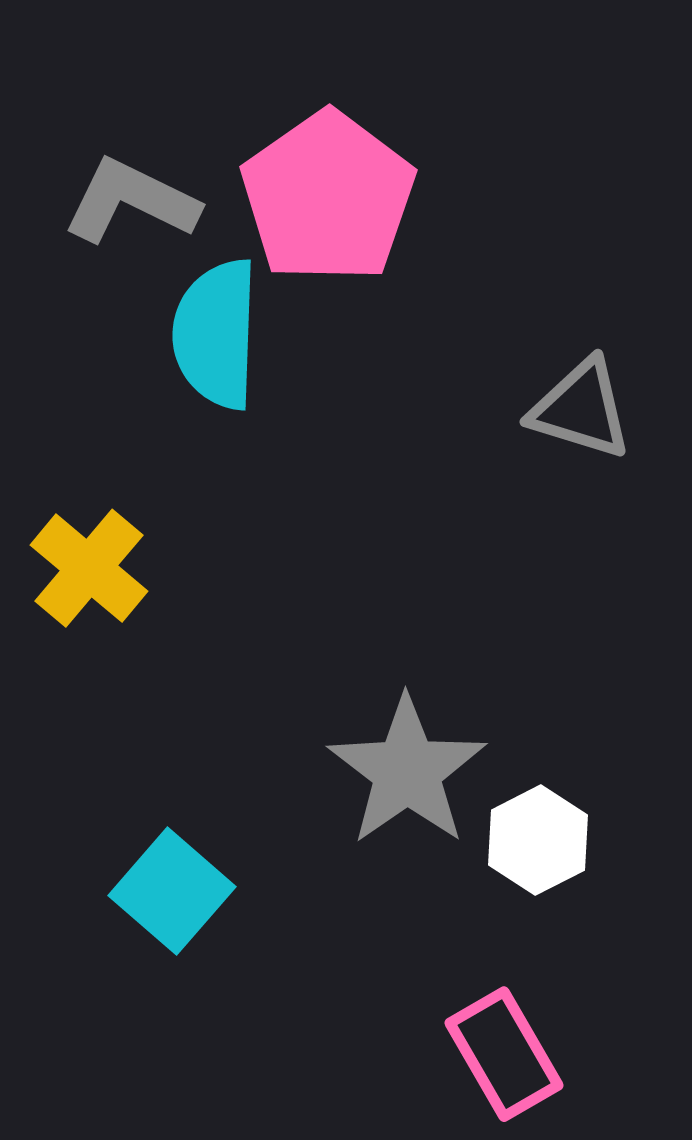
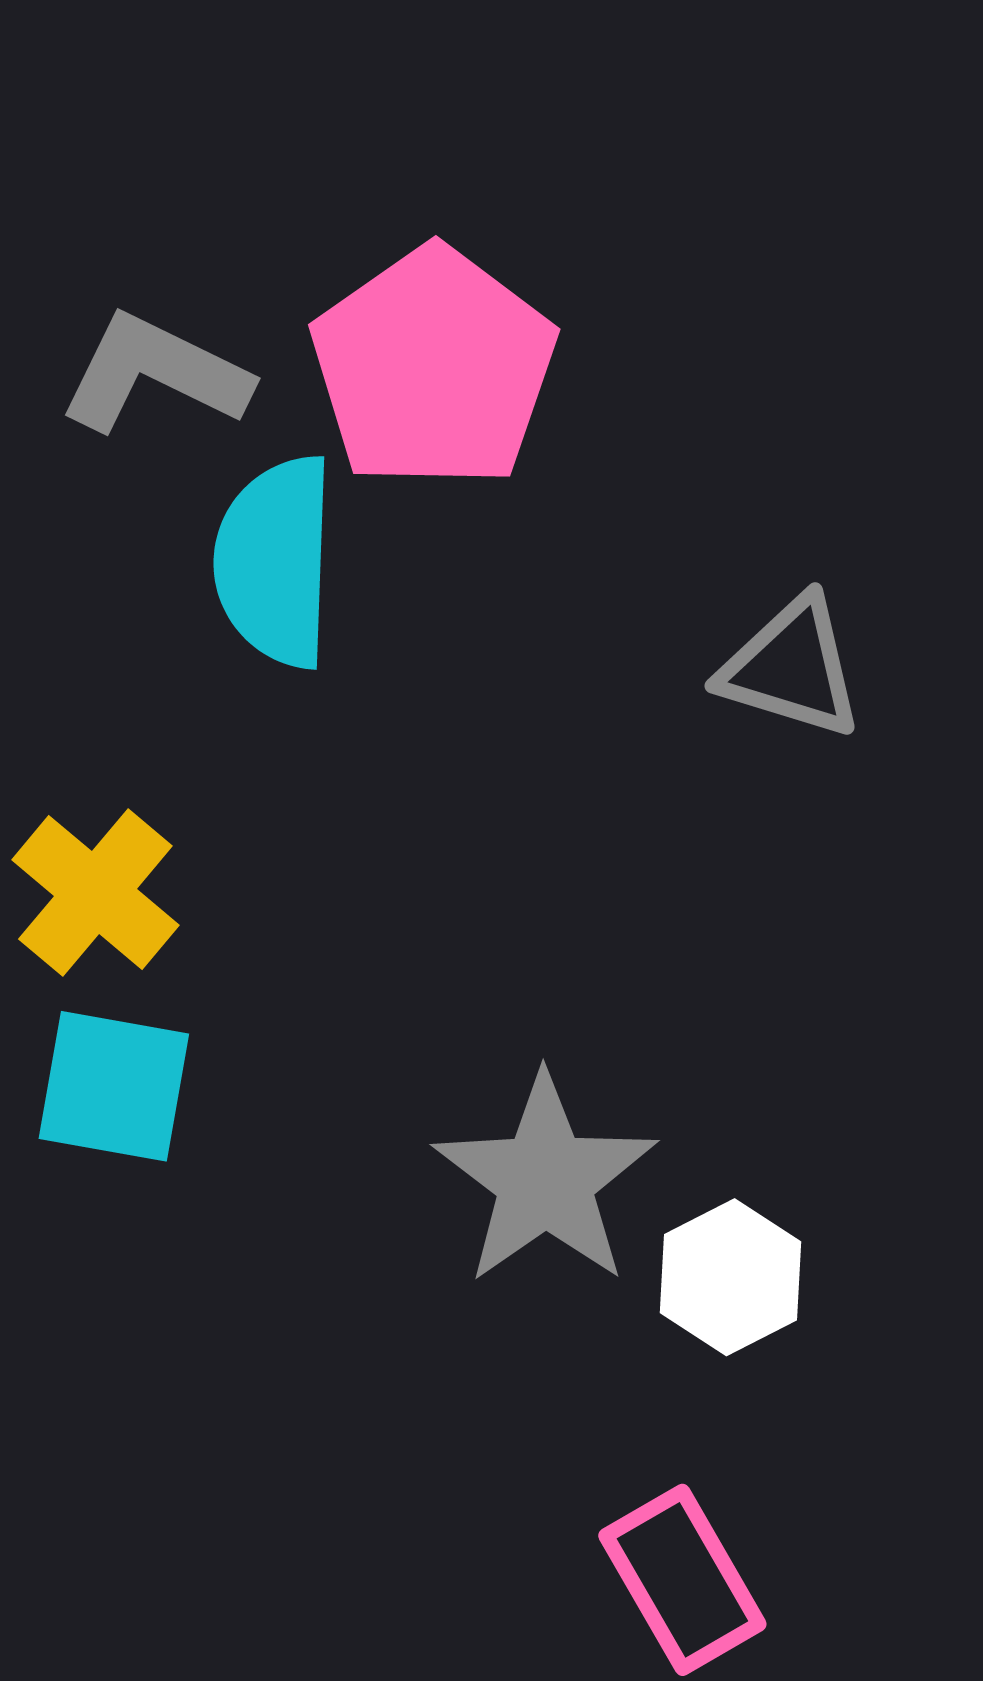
cyan square: (172, 891) -> (114, 1086), moved, turned -31

